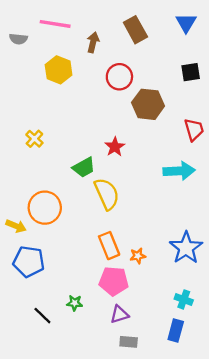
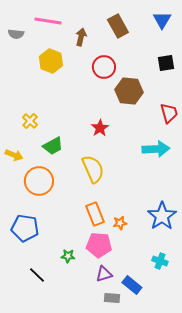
green trapezoid: (84, 167) -> (53, 146), moved
yellow arrow: (16, 226) -> (14, 155), moved
green star: (75, 303) -> (68, 256), moved
blue rectangle: (176, 330) -> (132, 285), moved, turned -66

